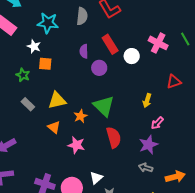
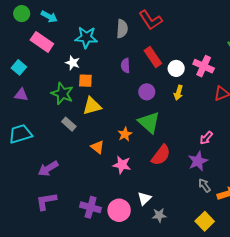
pink cross: (158, 43) -> (204, 66), moved
purple circle: (99, 68) -> (147, 92), moved
green star: (23, 75) -> (62, 93), size x1.5
yellow triangle: (57, 100) -> (92, 106), moved
yellow arrow: (147, 101) -> (178, 93), moved
red semicircle: (114, 137) -> (161, 155), turned 55
gray arrow: (146, 168) -> (204, 185), moved, turned 40

